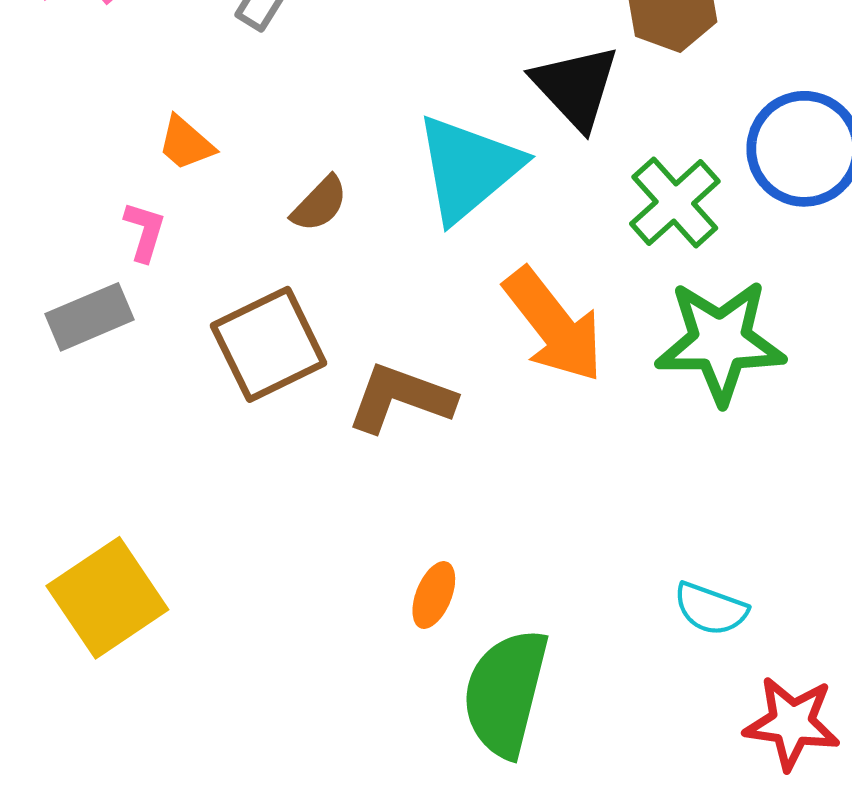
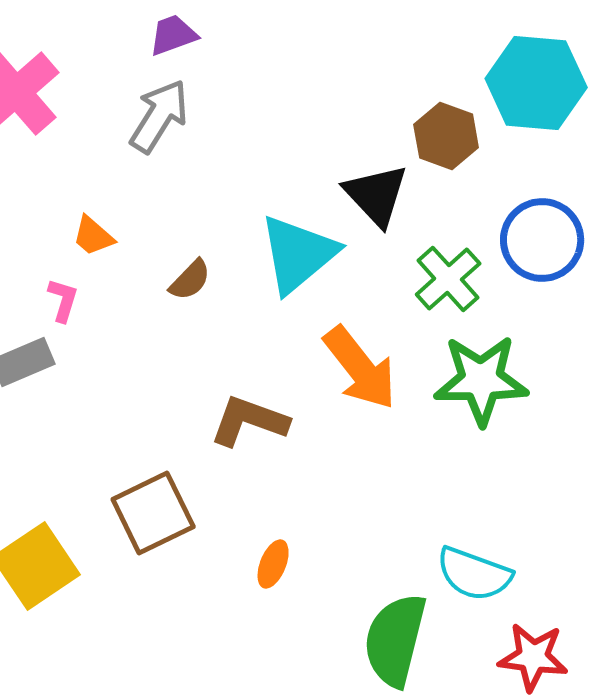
brown square: (269, 344) -> (153, 513), moved
cyan semicircle: (711, 609) -> (474, 574), size x1.4
green semicircle: (505, 693) -> (395, 640), moved

